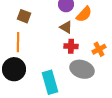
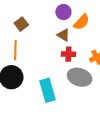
brown square: (24, 16) -> (21, 24), turned 32

